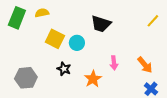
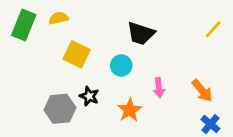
cyan circle: (77, 43) -> (121, 66), moved
gray hexagon: (26, 78) -> (60, 109), moved

